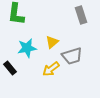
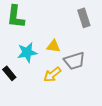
yellow triangle: (52, 42) -> (53, 46), turned 48

